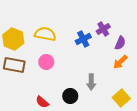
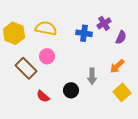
blue cross: (83, 39) -> (84, 33), turned 35
orange arrow: (120, 62) -> (117, 66), moved
brown rectangle: (14, 65) -> (26, 68), moved, turned 35

